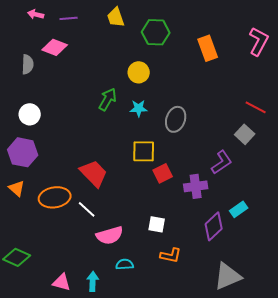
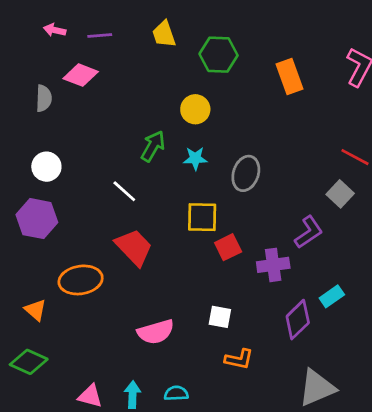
orange triangle: (17, 188) -> (36, 310), moved
white line: (87, 209) -> (124, 191), moved
cyan semicircle: (125, 264) -> (176, 393), moved

